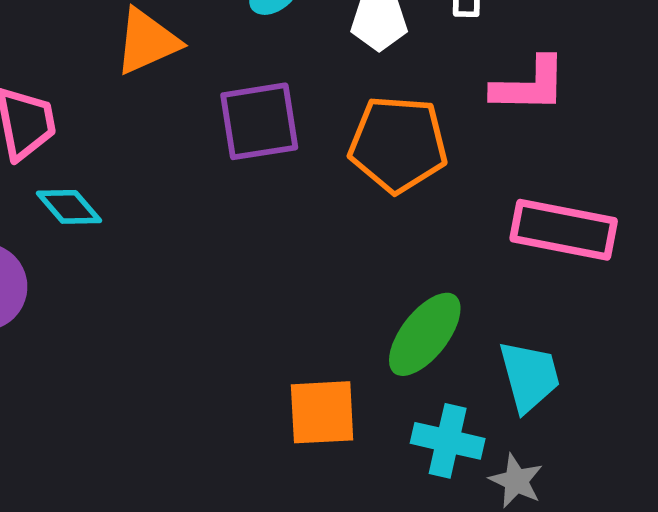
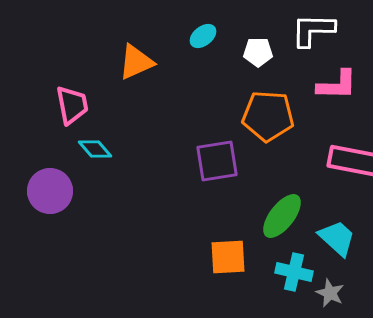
purple square: (259, 121) -> (217, 161), moved
cyan trapezoid: (529, 376) -> (337, 238), turned -33

